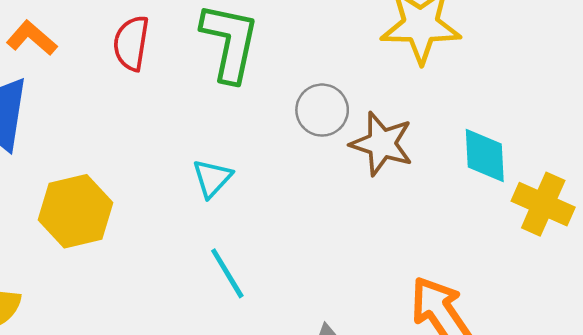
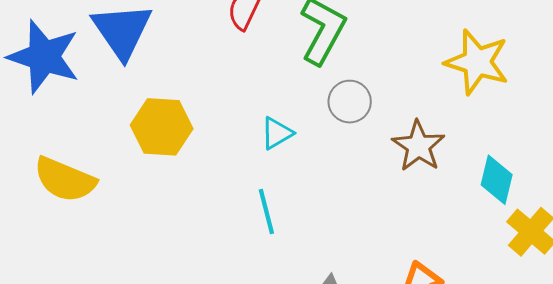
gray circle: (322, 110) -> (350, 102), moved

